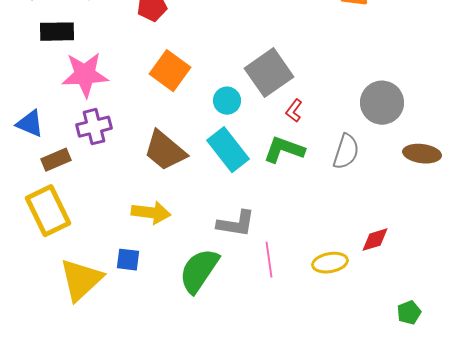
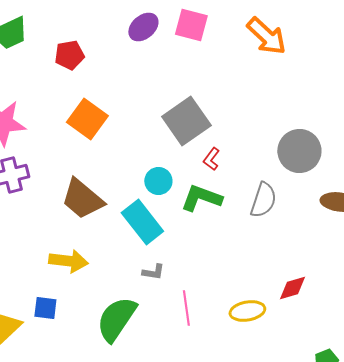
cyan circle: (227, 101) -> (158, 181), moved
cyan rectangle: (228, 150) -> (142, 222), moved
gray L-shape: (236, 224) -> (153, 272), size x0.6

